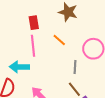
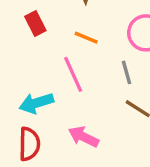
pink line: (33, 46) -> (73, 74), moved

